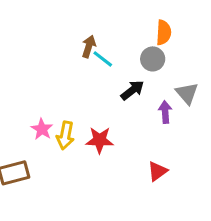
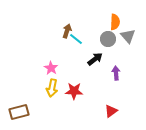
gray triangle: (187, 93) -> (128, 36), moved
pink star: (42, 129) -> (51, 68), moved

